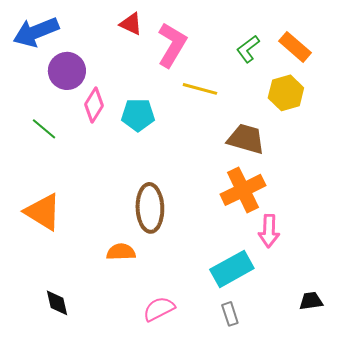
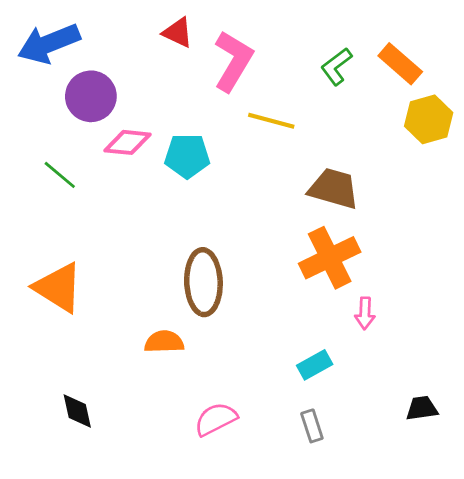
yellow hexagon: (286, 93) -> (429, 119), moved
pink diamond: (94, 105) -> (128, 142), turned 64
pink arrow: (269, 231) -> (365, 313), size x0.7
cyan rectangle: (232, 269) -> (315, 365), size x0.6

